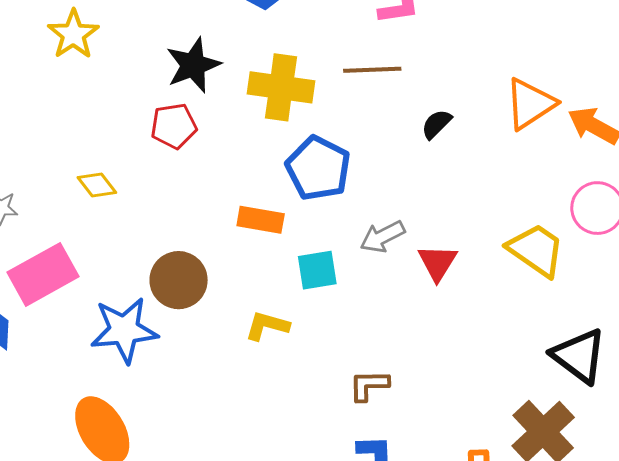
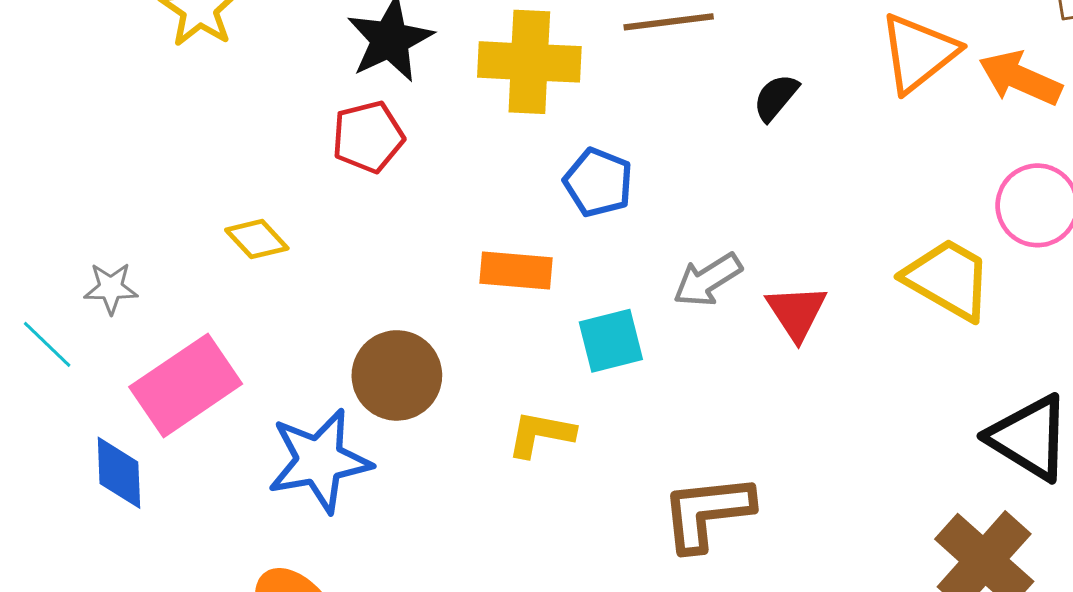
blue pentagon: (318, 168) -> (598, 182), size x0.7
brown L-shape: (369, 385) -> (707, 512), size x1.5

